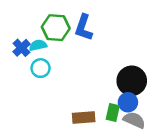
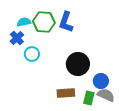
cyan semicircle: (38, 45) -> (24, 22), moved
black circle: (132, 81) -> (78, 64), moved
green rectangle: (113, 112) -> (89, 98), moved

